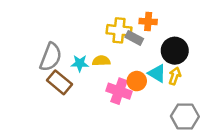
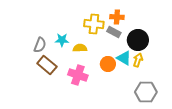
gray rectangle: (134, 38) -> (114, 32), moved
gray semicircle: (51, 57) -> (40, 45), size x0.7
cyan star: (80, 63) -> (62, 40), moved
pink cross: (119, 91) -> (78, 75), moved

